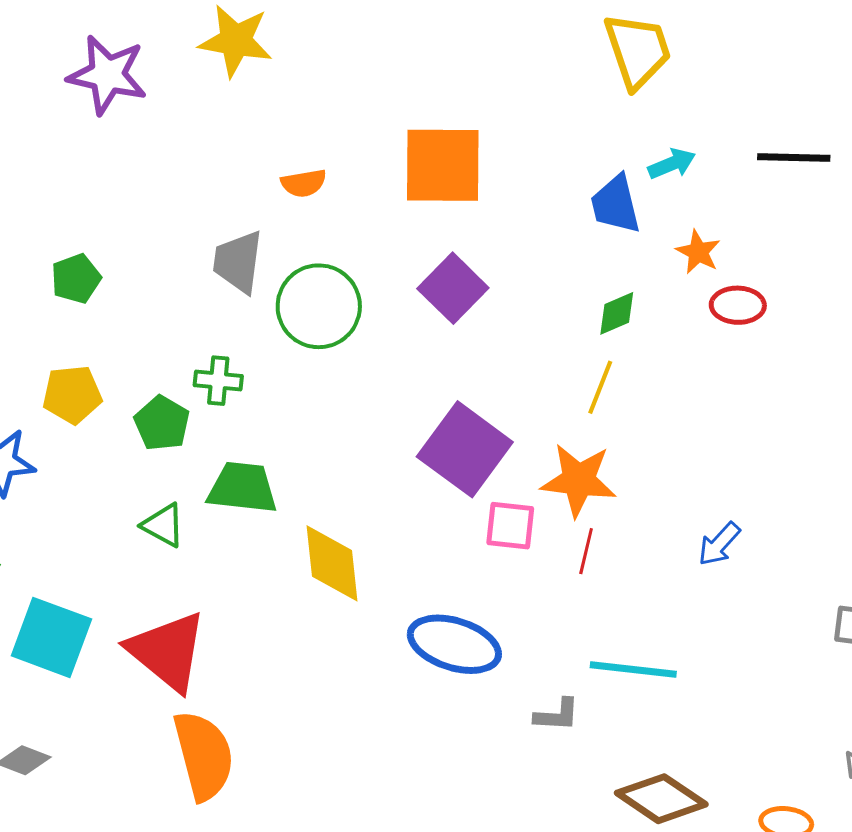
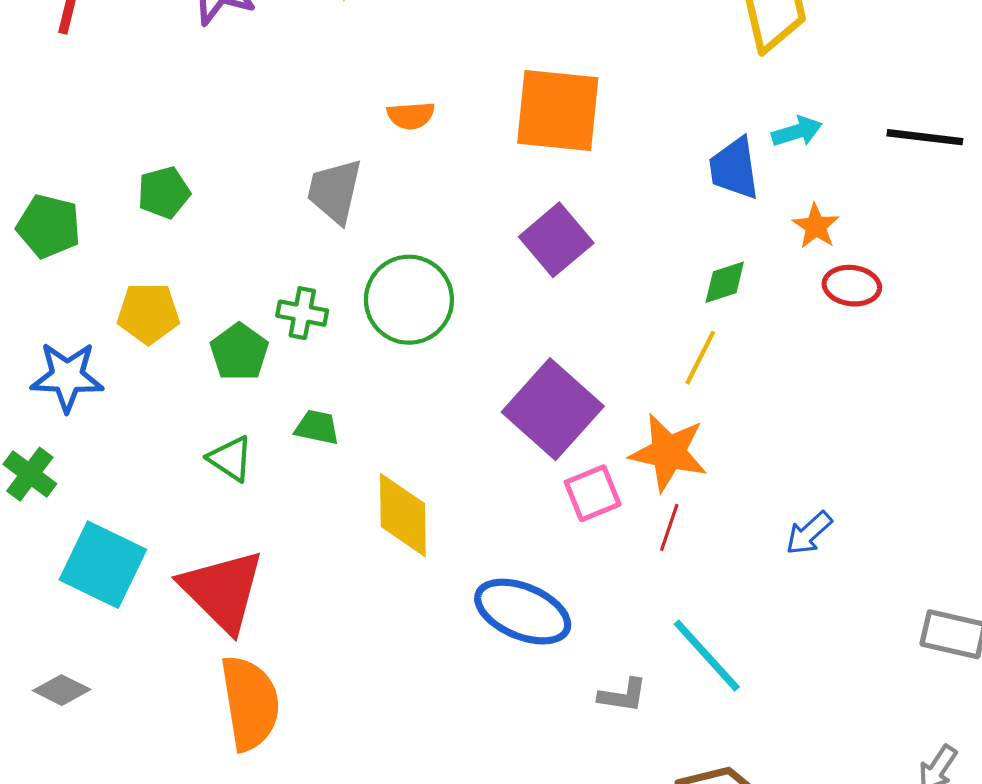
green circle: (319, 306) -> (409, 300), moved
green trapezoid: (243, 488) -> (317, 427), size x0.6
pink square: (510, 526) -> (593, 493), turned -34
cyan line: (633, 669) -> (707, 656), turned 36

